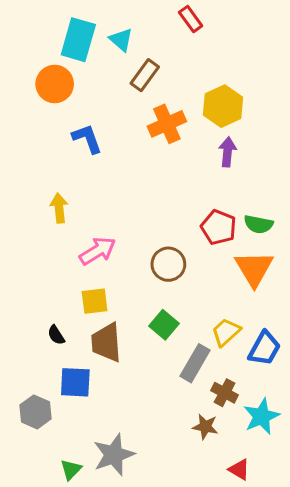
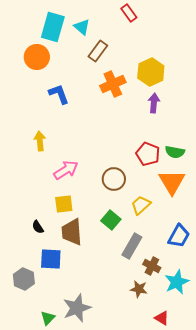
yellow trapezoid: (226, 332) -> (141, 205), moved

